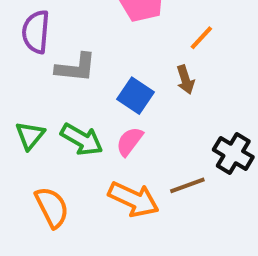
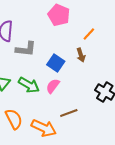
brown line: (187, 185) -> (69, 113), moved
orange arrow: (134, 199) -> (44, 128), moved

